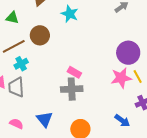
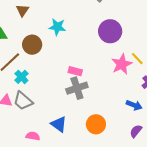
cyan star: (70, 14) -> (57, 27), moved
purple circle: (128, 53) -> (110, 31), moved
gray trapezoid: (16, 87) -> (23, 101), turned -30

